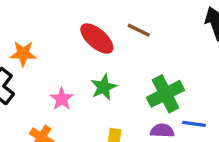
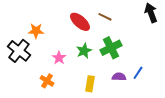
green cross: (166, 94) -> (111, 48), moved
blue line: (194, 124) -> (138, 73), turned -64

